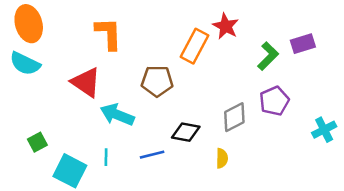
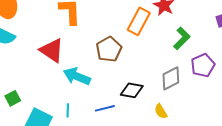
green L-shape: (268, 56) -> (182, 38), moved
brown pentagon: (157, 81) -> (109, 49), turned -30
yellow semicircle: (222, 158) -> (161, 111), turned 147

